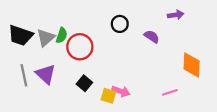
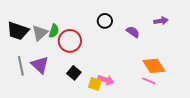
purple arrow: (176, 15) -> (161, 21), moved
orange diamond: (192, 65) -> (154, 66), moved, turned -35
pink line: (170, 92) -> (149, 81), turned 40

